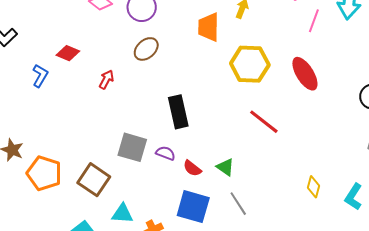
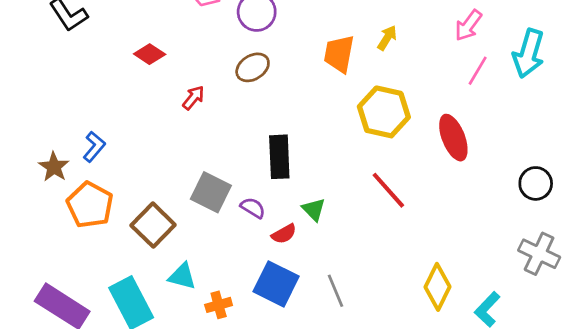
blue L-shape: (40, 76) -> (94, 147), moved
green triangle: (225, 167) -> (314, 209), moved
red semicircle: (192, 168) -> (284, 234), turned -78
yellow diamond: (314, 187) -> (438, 287), size x1.6

